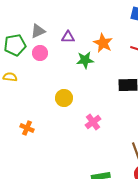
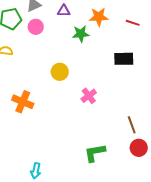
orange star: (103, 43) -> (99, 17), turned -30
orange cross: (27, 128) -> (23, 102), size x1.5

